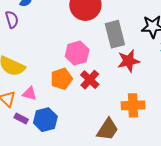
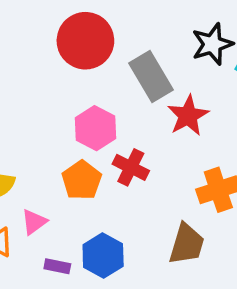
pink triangle: (30, 94) -> (34, 222), turned -35
purple rectangle: (21, 119) -> (57, 266), moved
blue hexagon: (45, 120) -> (103, 255), moved

